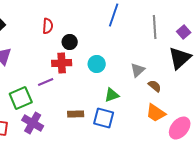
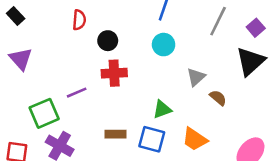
gray line: (155, 27) -> (218, 21), turned 30
red cross: (62, 63) -> (114, 73), moved
cyan circle: (97, 64) -> (164, 45), moved
orange trapezoid: (156, 113) -> (195, 139), moved

